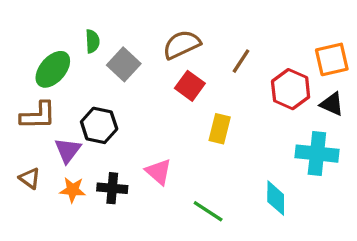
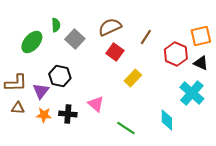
brown L-shape: (38, 116) -> (16, 83), moved
yellow rectangle: (220, 129) -> (133, 78), turned 30
cyan cross: (317, 154) -> (192, 93), turned 35
brown triangle: (30, 178) -> (18, 108), turned -32

